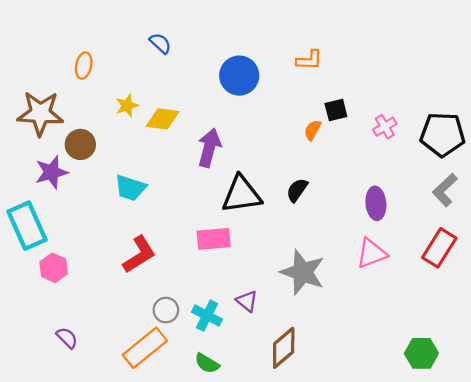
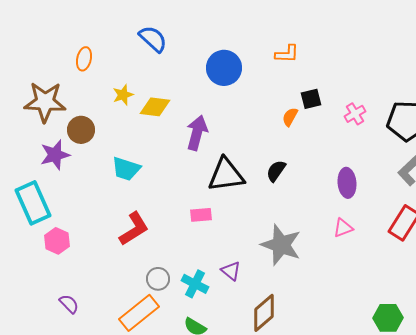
blue semicircle: (160, 43) -> (153, 39), size x1.4
pink rectangle: (214, 239) -> (201, 215), size x0.7
pink triangle: (371, 253) -> (343, 228), size x0.7

